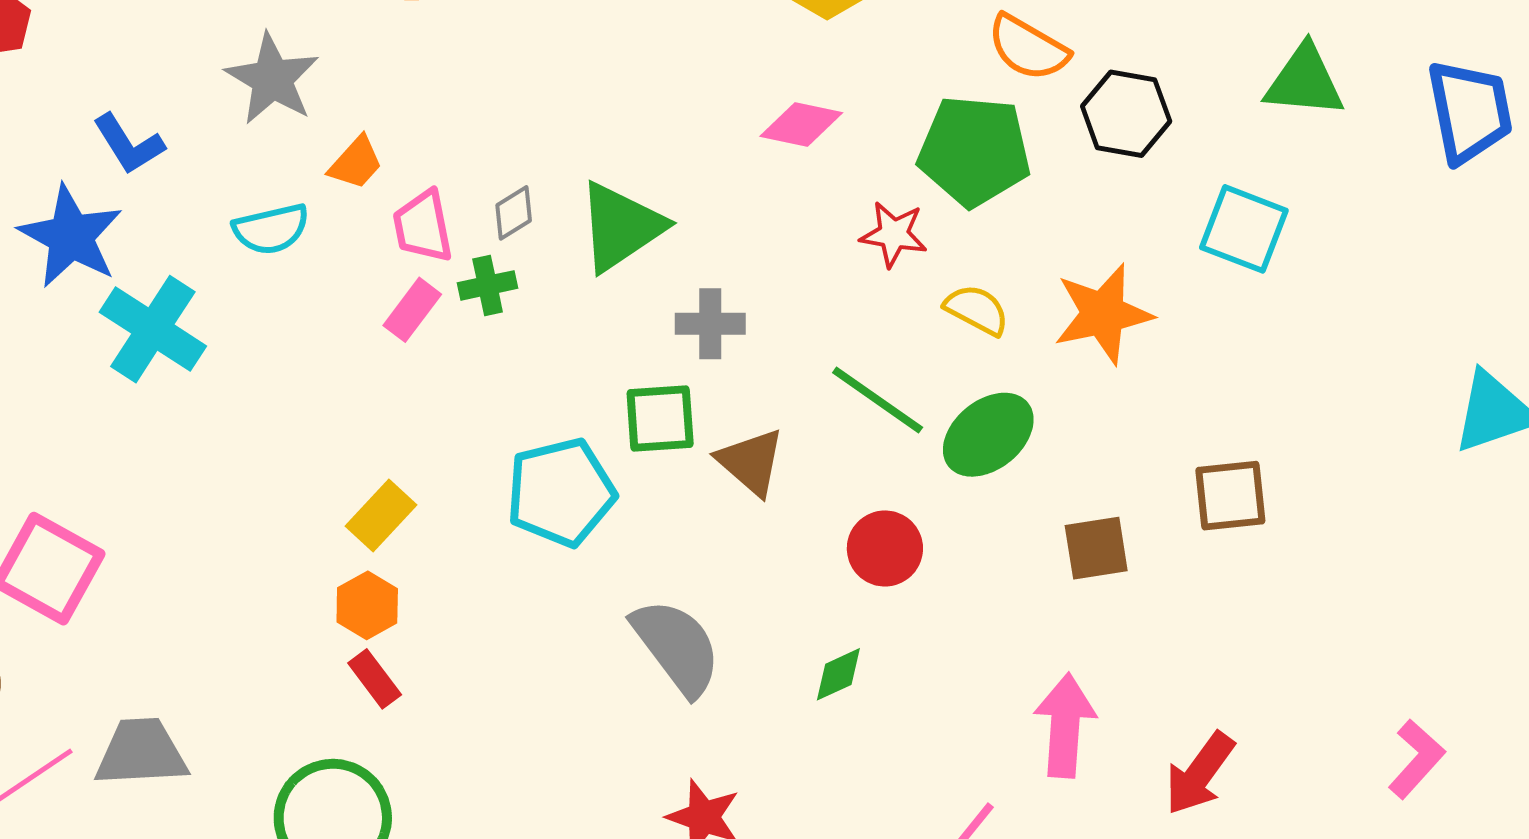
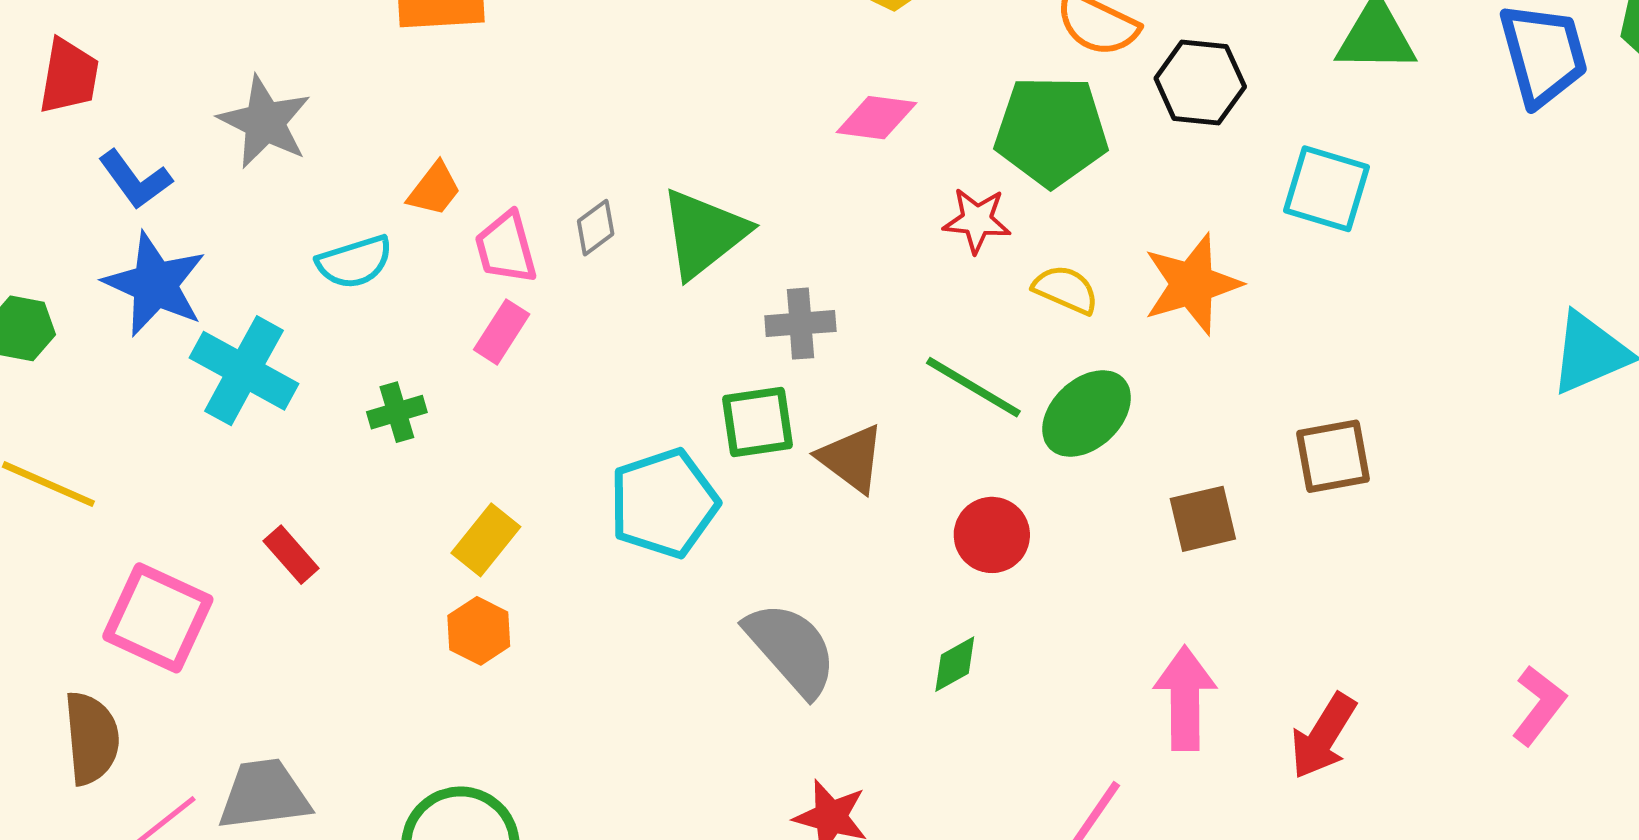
gray star: (272, 79) -> (265, 122), moved
blue L-shape: (129, 144) -> (135, 180), moved
green cross: (488, 285) -> (397, 412), moved
red rectangle: (375, 679) -> (291, 555), moved

